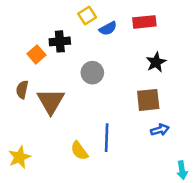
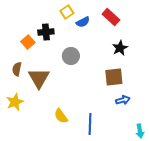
red rectangle: (144, 22) -> (111, 17), turned 48
blue line: (107, 138) -> (90, 124), moved
yellow star: (20, 157) -> (15, 102), moved

